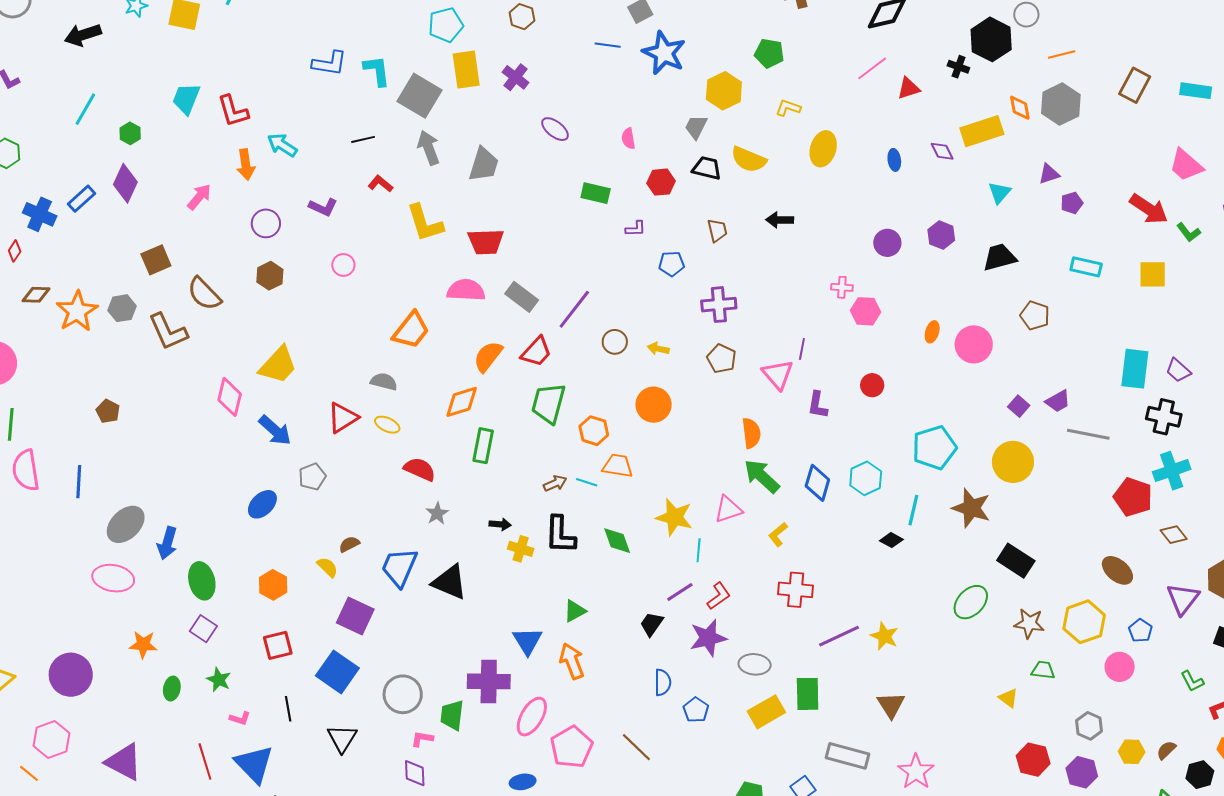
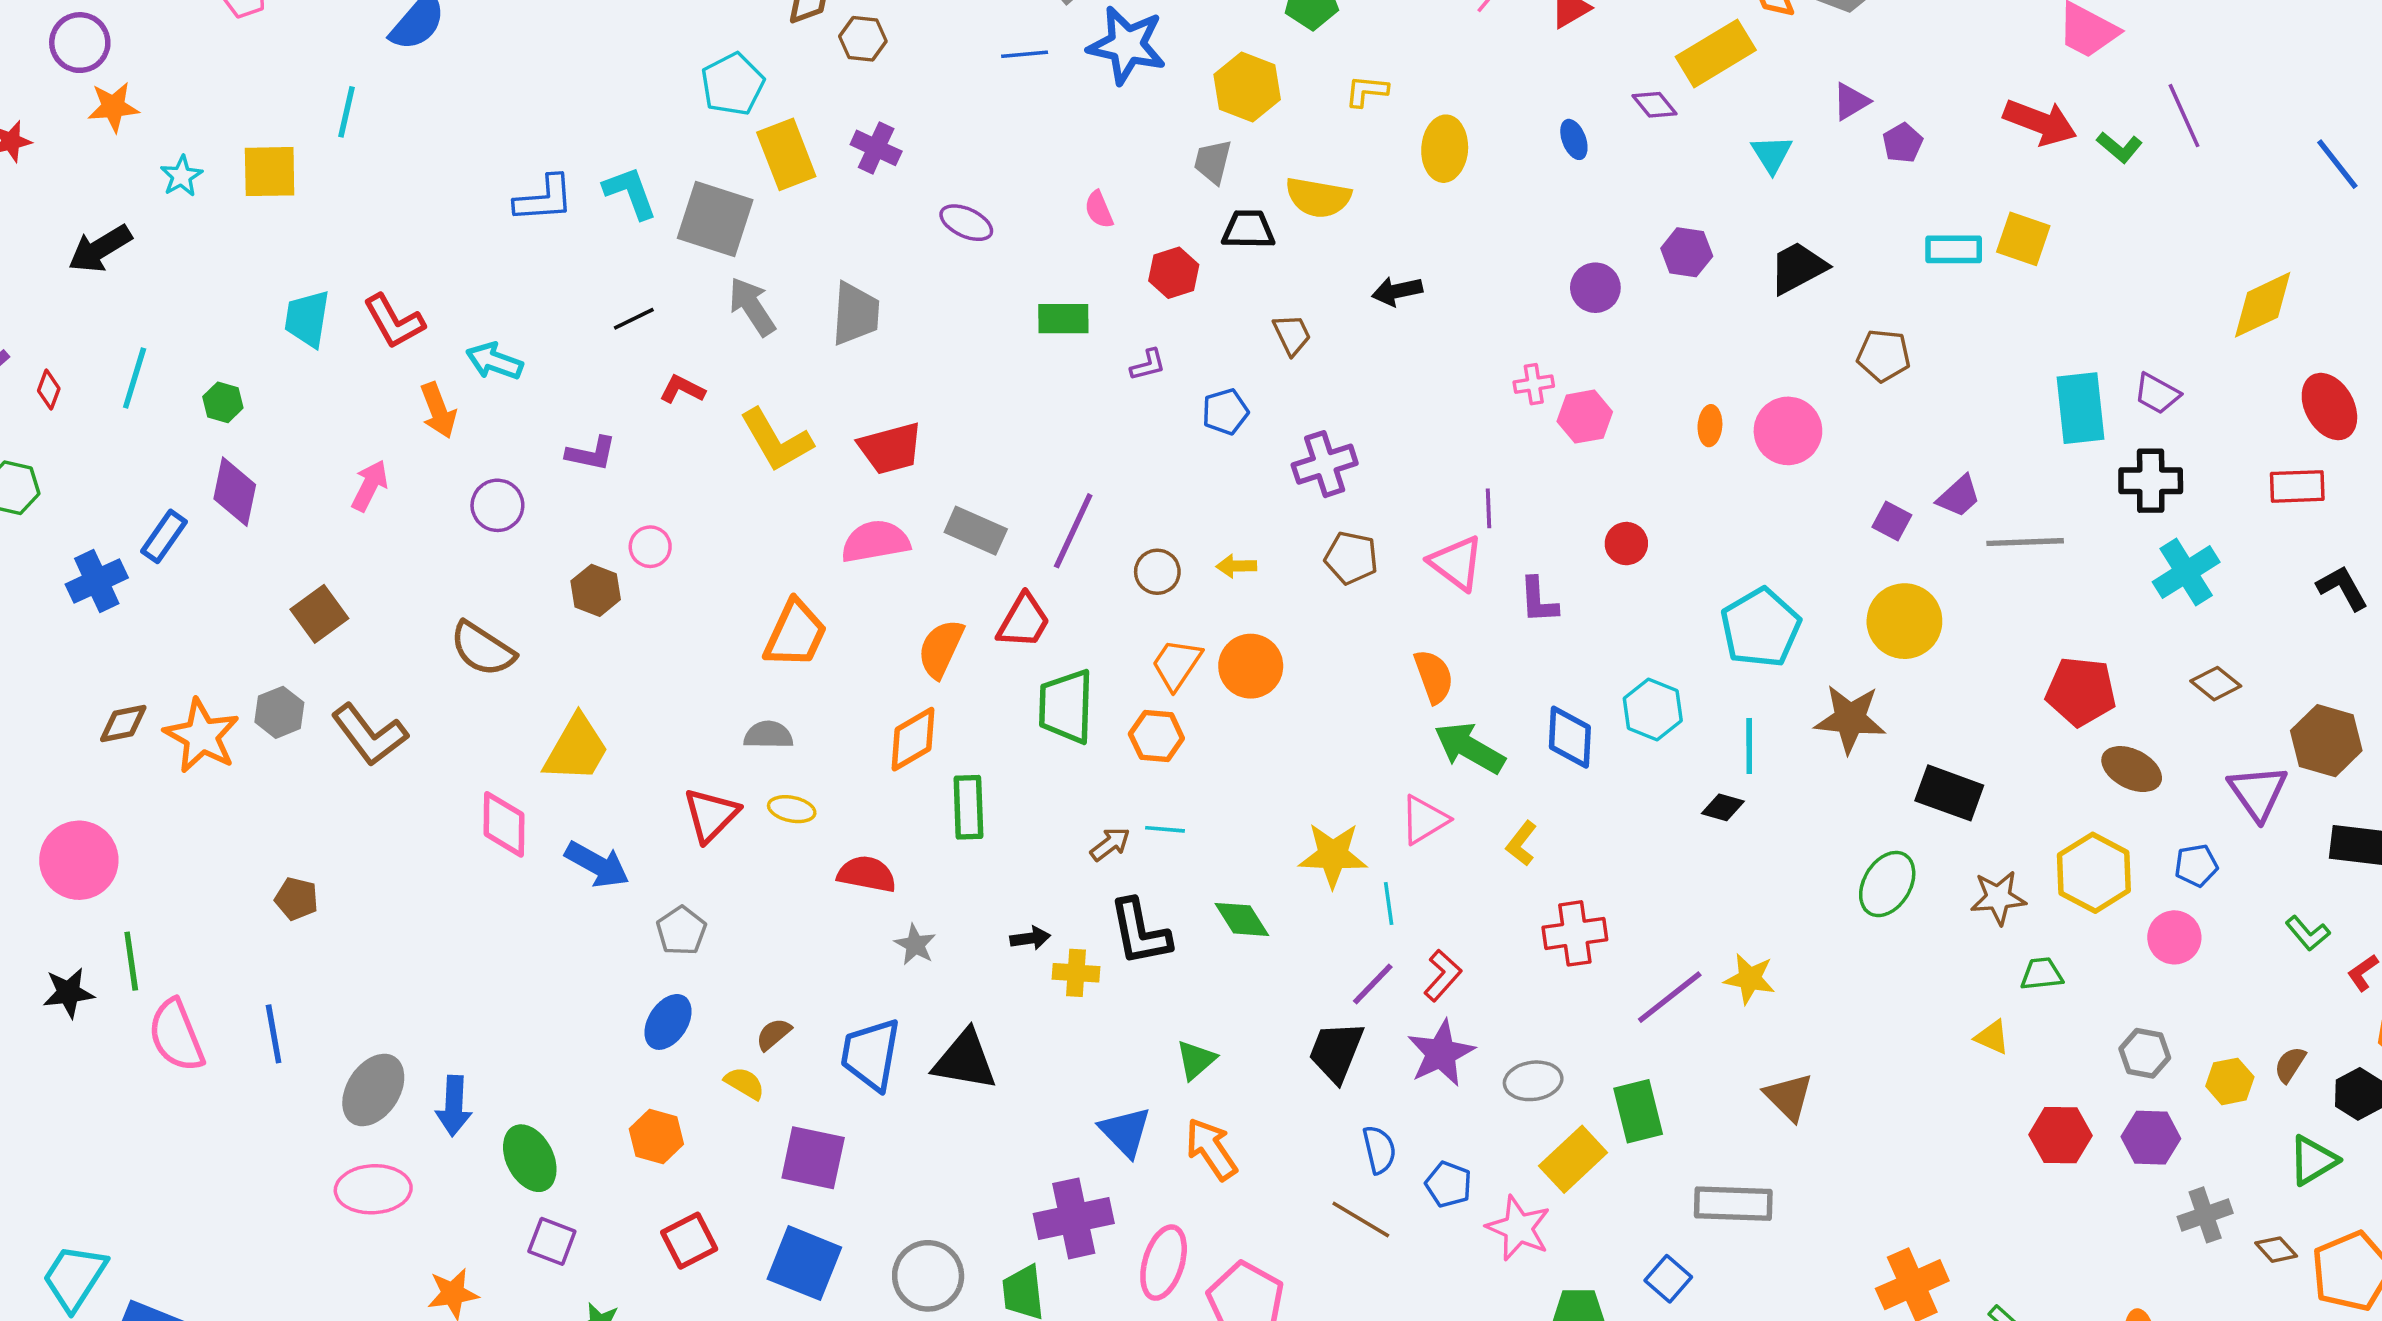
blue cross: (40, 214) -> (97, 581), turned -36
red diamond: (15, 251) -> (49, 390), moved
yellow square: (1153, 274) -> (2023, 239), moved, turned 32
brown hexagon: (270, 276) -> (596, 590), moved
brown semicircle: (204, 294) -> (482, 649), moved
orange trapezoid: (618, 466) -> (1177, 664), moved, turned -52
red pentagon: (1133, 497) -> (2081, 691), moved
blue ellipse: (262, 504) -> (668, 1022), moved
black trapezoid: (652, 624) -> (1336, 1052), size x1.4
blue pentagon: (1140, 631) -> (2196, 865), turned -30
brown line: (636, 747) -> (1361, 1220), moved
pink star: (916, 772) -> (1518, 1228), moved

